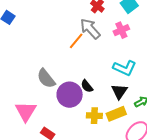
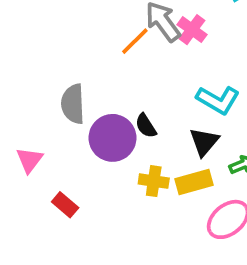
pink cross: (121, 30) -> (192, 30), moved, turned -35
gray semicircle: (46, 78) -> (73, 104), turned 30
pink triangle: (26, 111) -> (29, 160), size x0.7

